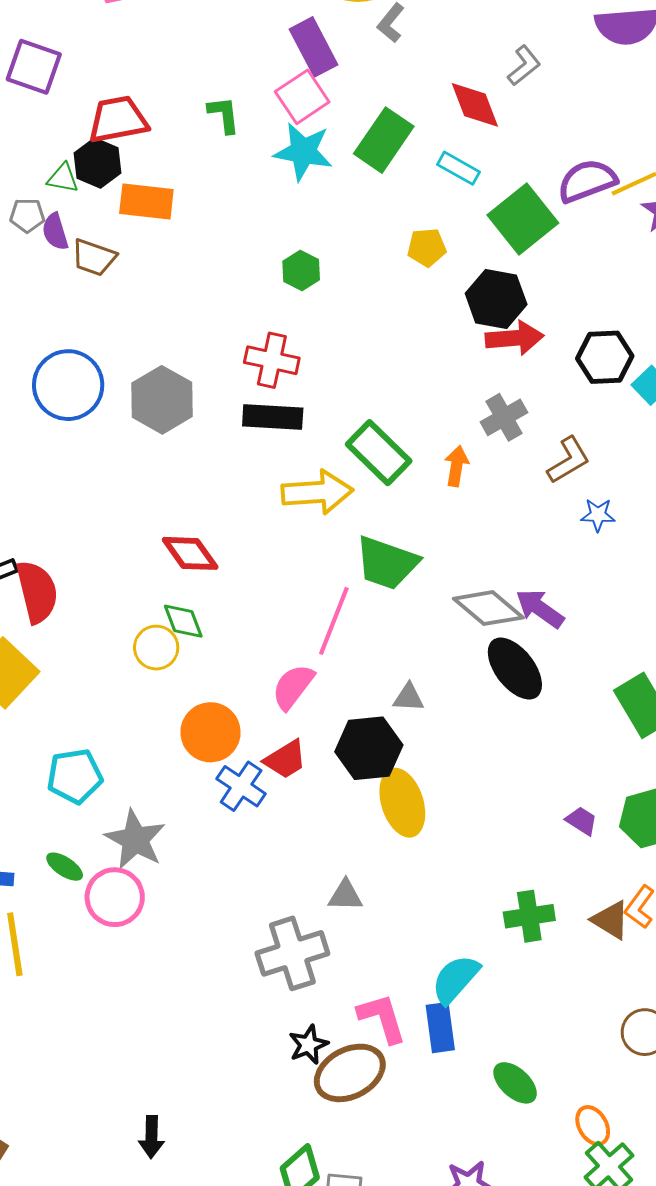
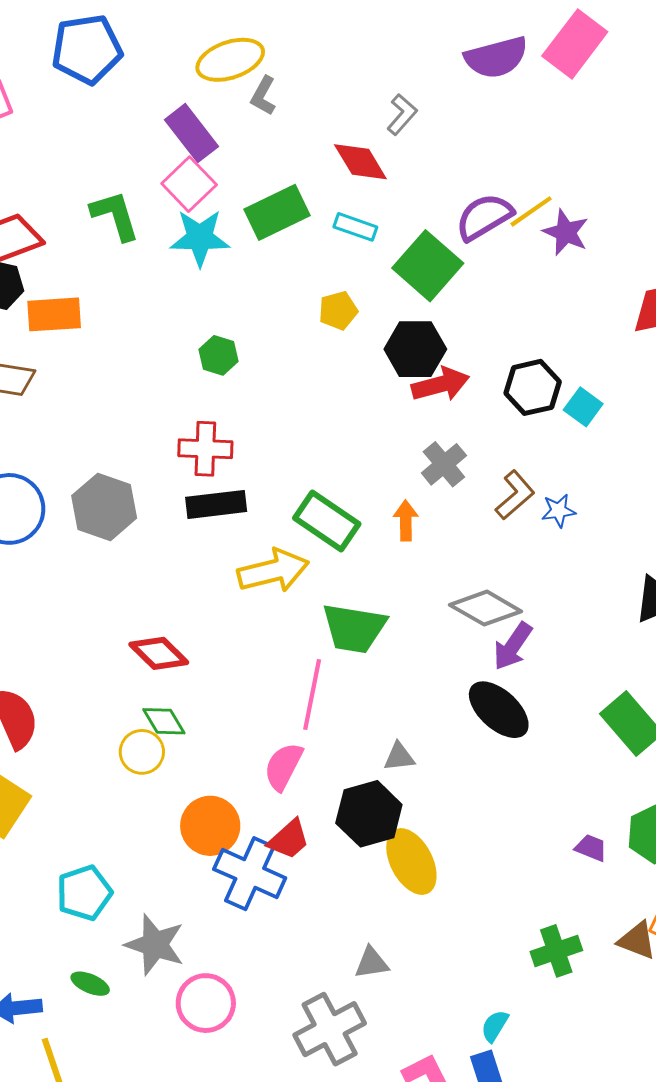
green L-shape: (224, 115) -> (115, 215), size x1.4
green rectangle: (384, 140) -> (277, 212), turned 40
blue star: (598, 515) -> (558, 511), moved
gray diamond: (488, 608) -> (486, 608), moved
purple arrow: (540, 609) -> (513, 646), turned -81
blue cross: (241, 786) -> (250, 874), size x1.4
pink circle: (115, 897) -> (206, 1003), moved
cyan semicircle: (455, 979) -> (495, 1026), size x0.6

